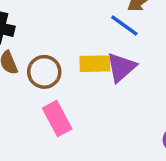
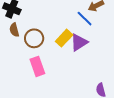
yellow rectangle: (95, 64) -> (64, 38), turned -54

